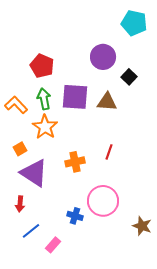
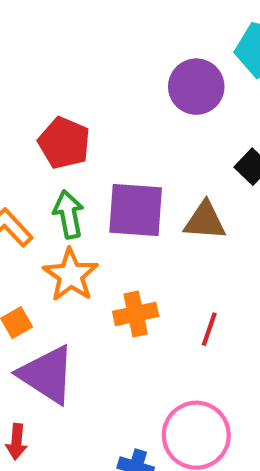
purple circle: (103, 57) -> (196, 87), moved
orange cross: (75, 162) -> (136, 314), moved

